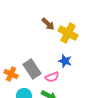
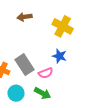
brown arrow: (48, 24) -> (24, 17), moved, turned 128

